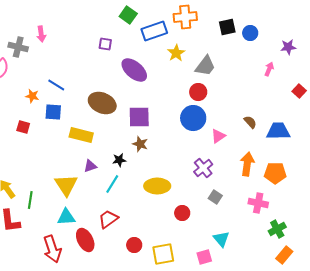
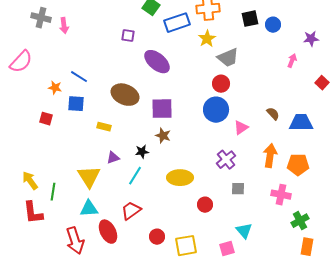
gray cross: (18, 47) -> (41, 18), moved
yellow star: (176, 53) -> (207, 39), moved
gray trapezoid: (205, 66) -> (228, 58), turned 30
yellow rectangle: (81, 135) -> (104, 127), size x0.6
gray square: (215, 197) -> (238, 189), turned -32
orange rectangle: (284, 255) -> (307, 247), turned -30

